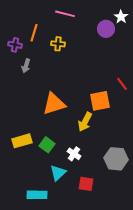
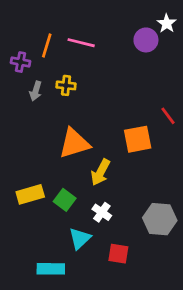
pink line: (65, 14) -> (81, 43), moved
yellow cross: (58, 44) -> (66, 85), moved
yellow arrow: (85, 122) -> (100, 172), moved

